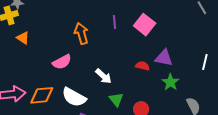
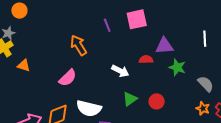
pink square: (145, 25) -> (137, 19), turned -35
white arrow: (103, 76) -> (120, 71), moved
green triangle: (116, 99) -> (130, 99), turned 49

